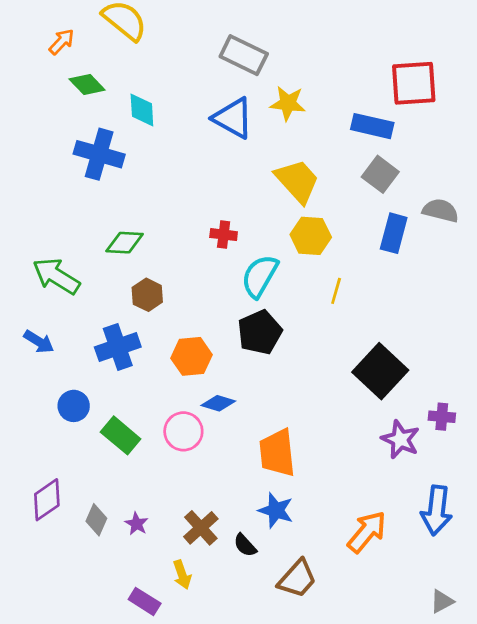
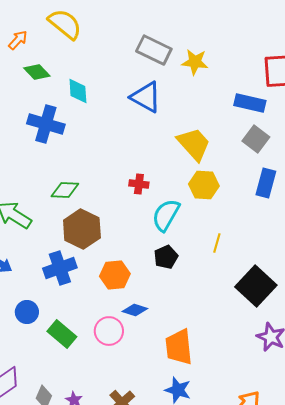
yellow star: (288, 103) -> (195, 62), moved
yellow line: (336, 291) -> (217, 243), moved
brown hexagon: (147, 295) -> (82, 229), size x1.6
black pentagon: (260, 332) -> (166, 257), size x0.7

